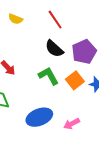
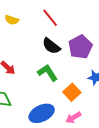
orange square: (75, 80) -> (72, 92), moved

